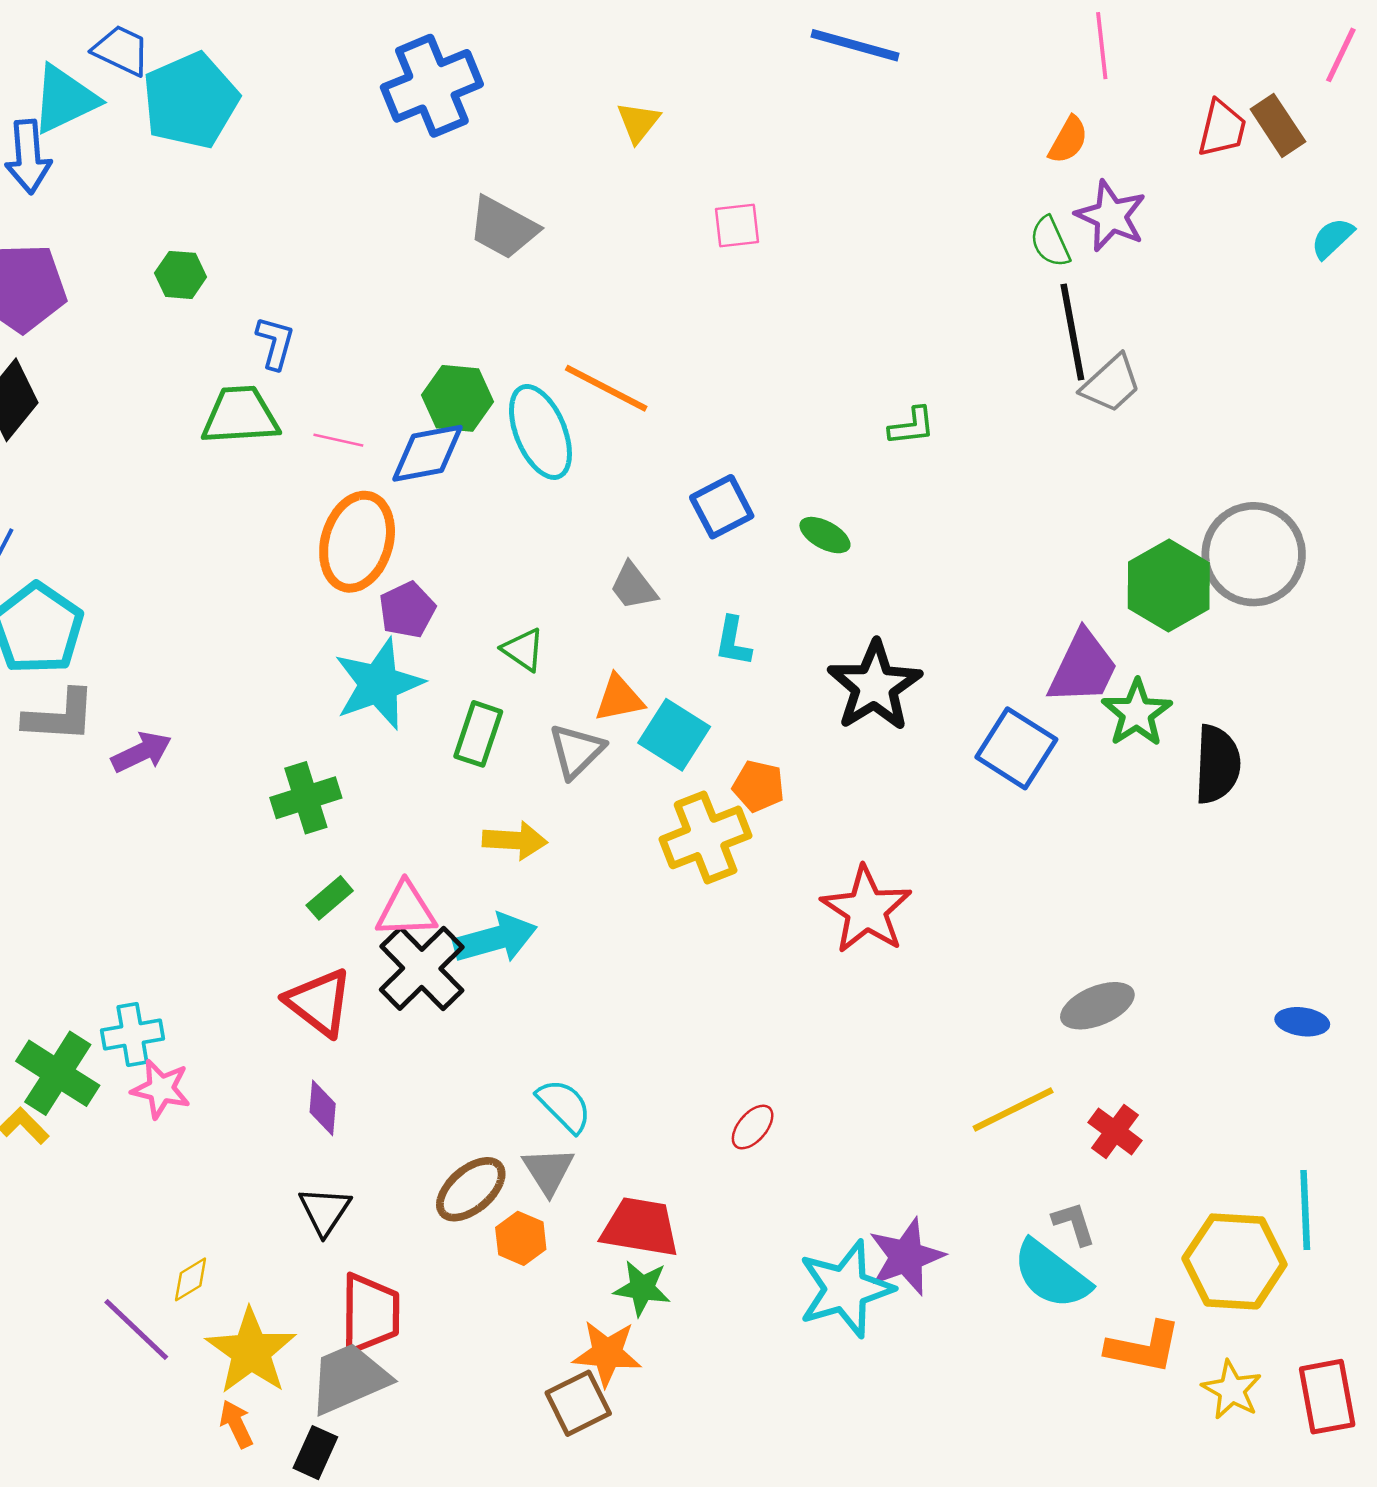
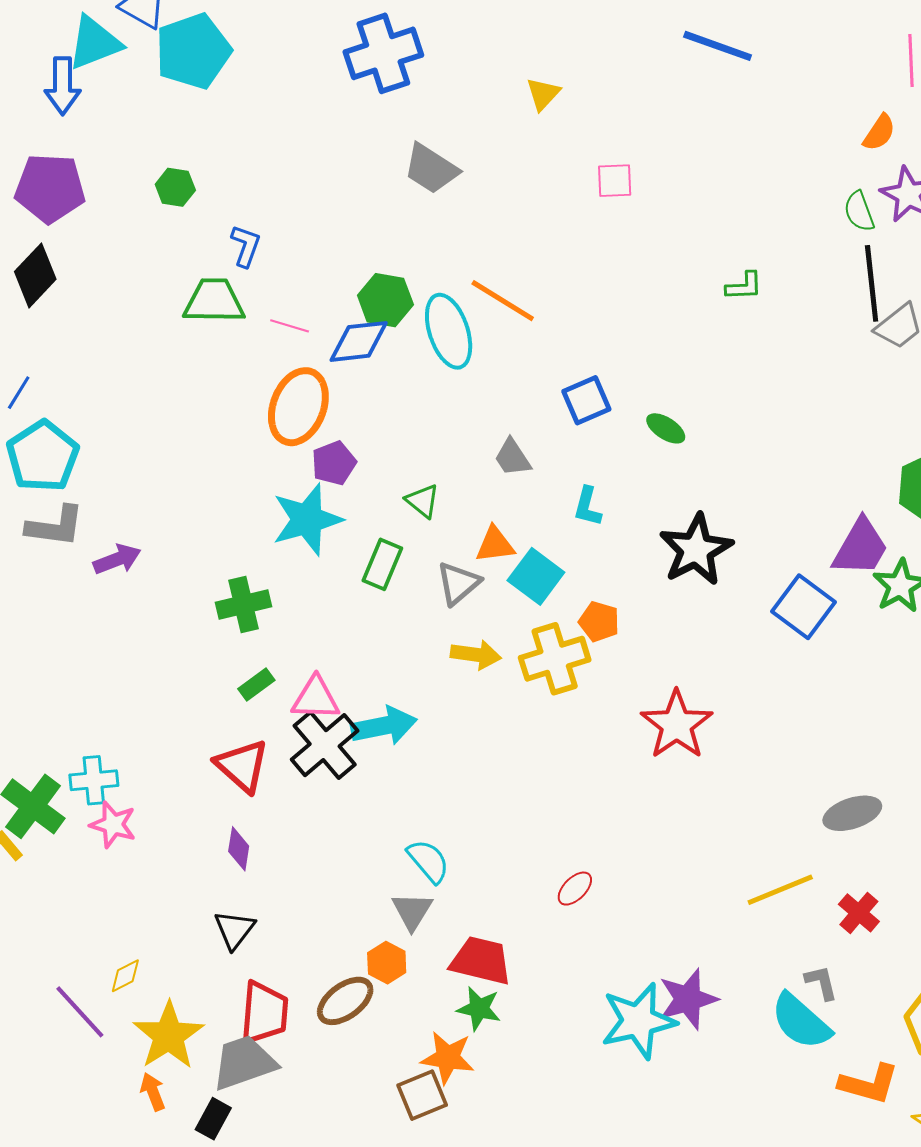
green L-shape: (912, 426) -> (744, 286), moved
yellow arrow: (515, 840) -> (476, 655), moved
brown ellipse: (471, 1189) -> (345, 1001), moved

